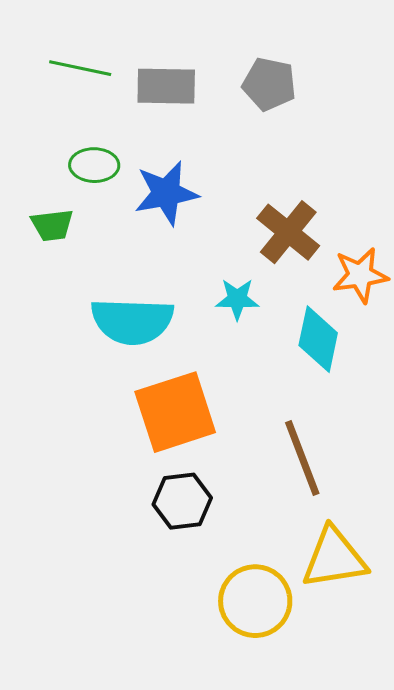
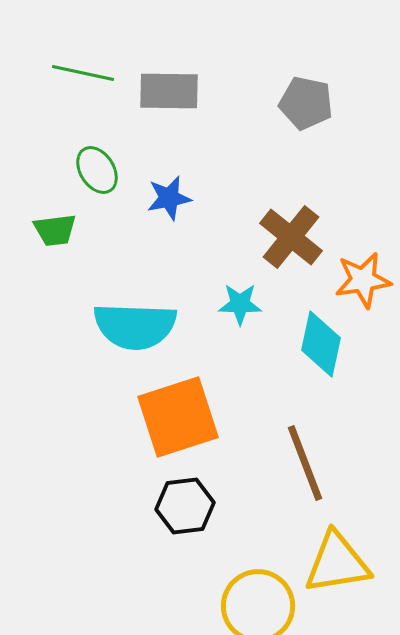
gray pentagon: (269, 84) -> (306, 103), moved
green ellipse: (94, 165) -> (97, 170), turned 57
blue star: (166, 193) -> (169, 198), size x0.7

